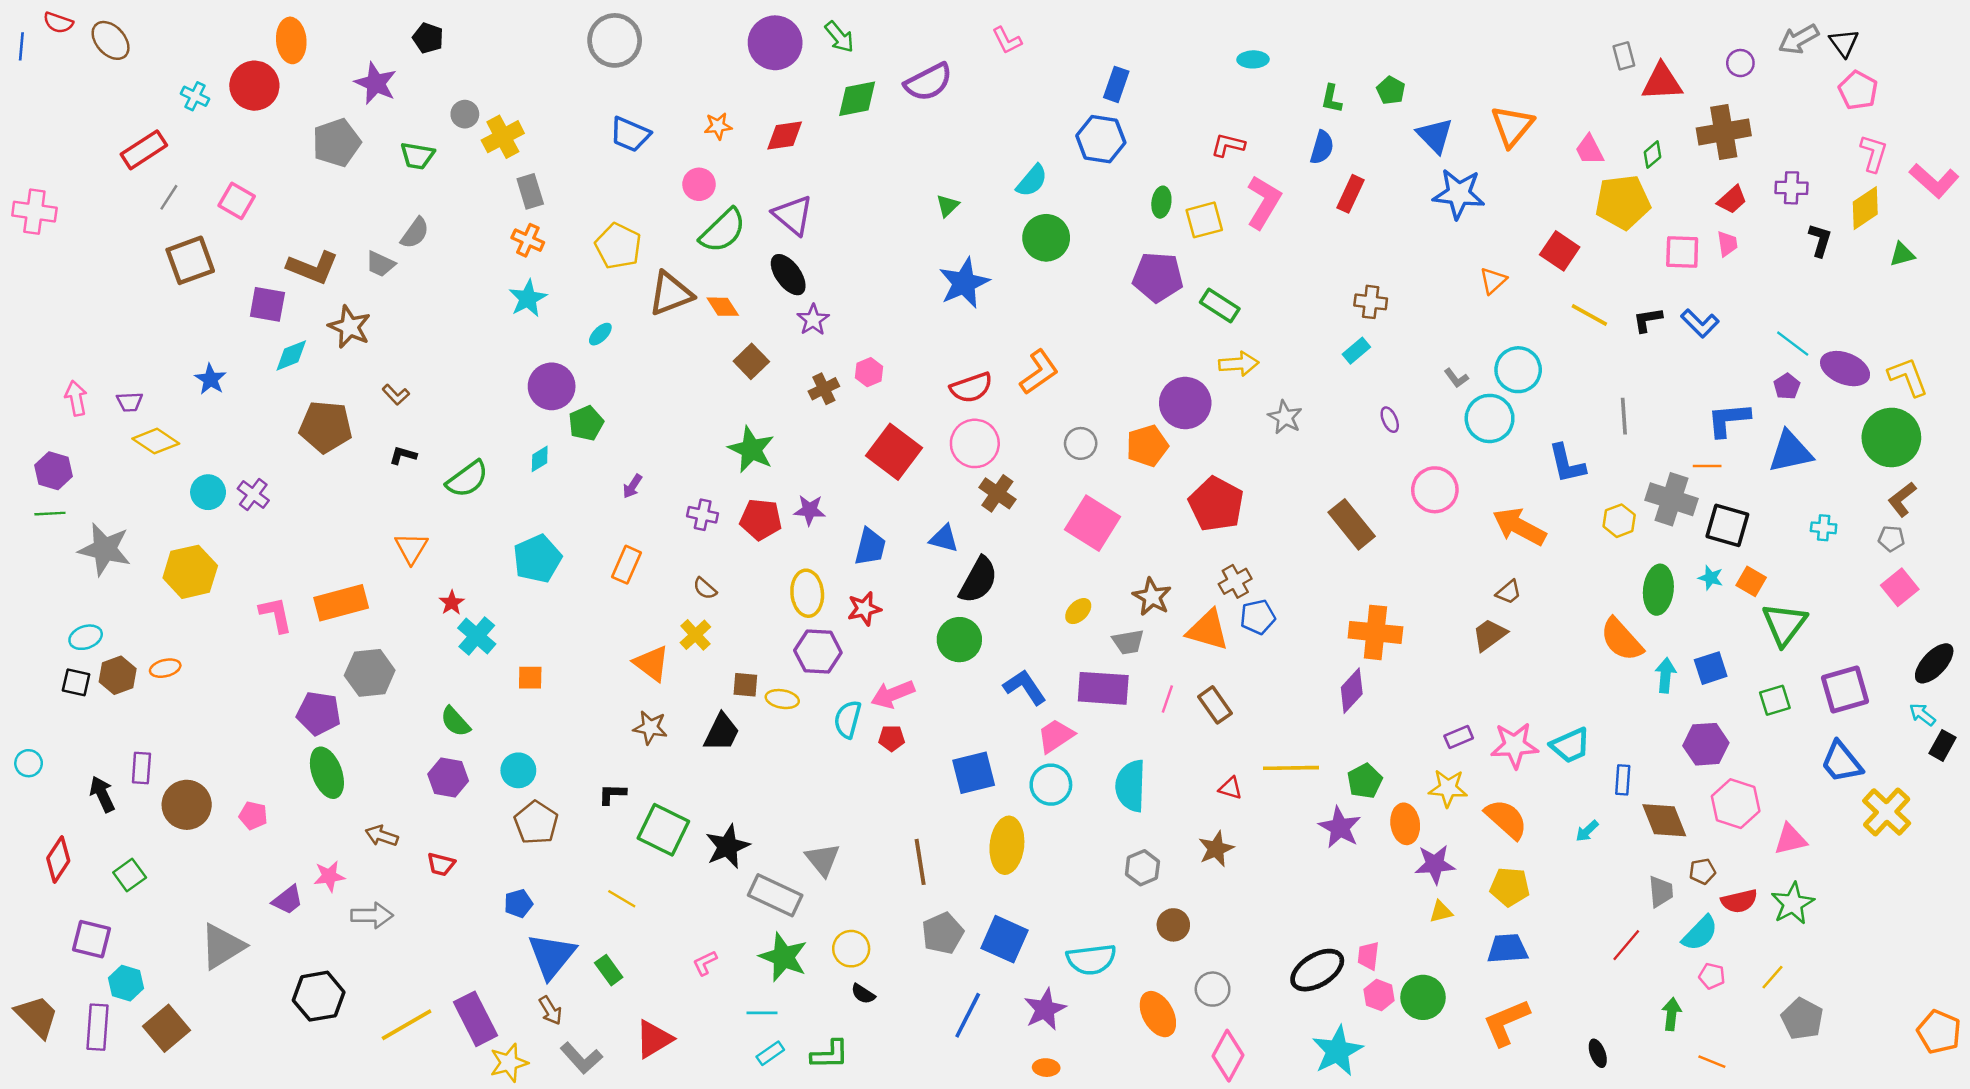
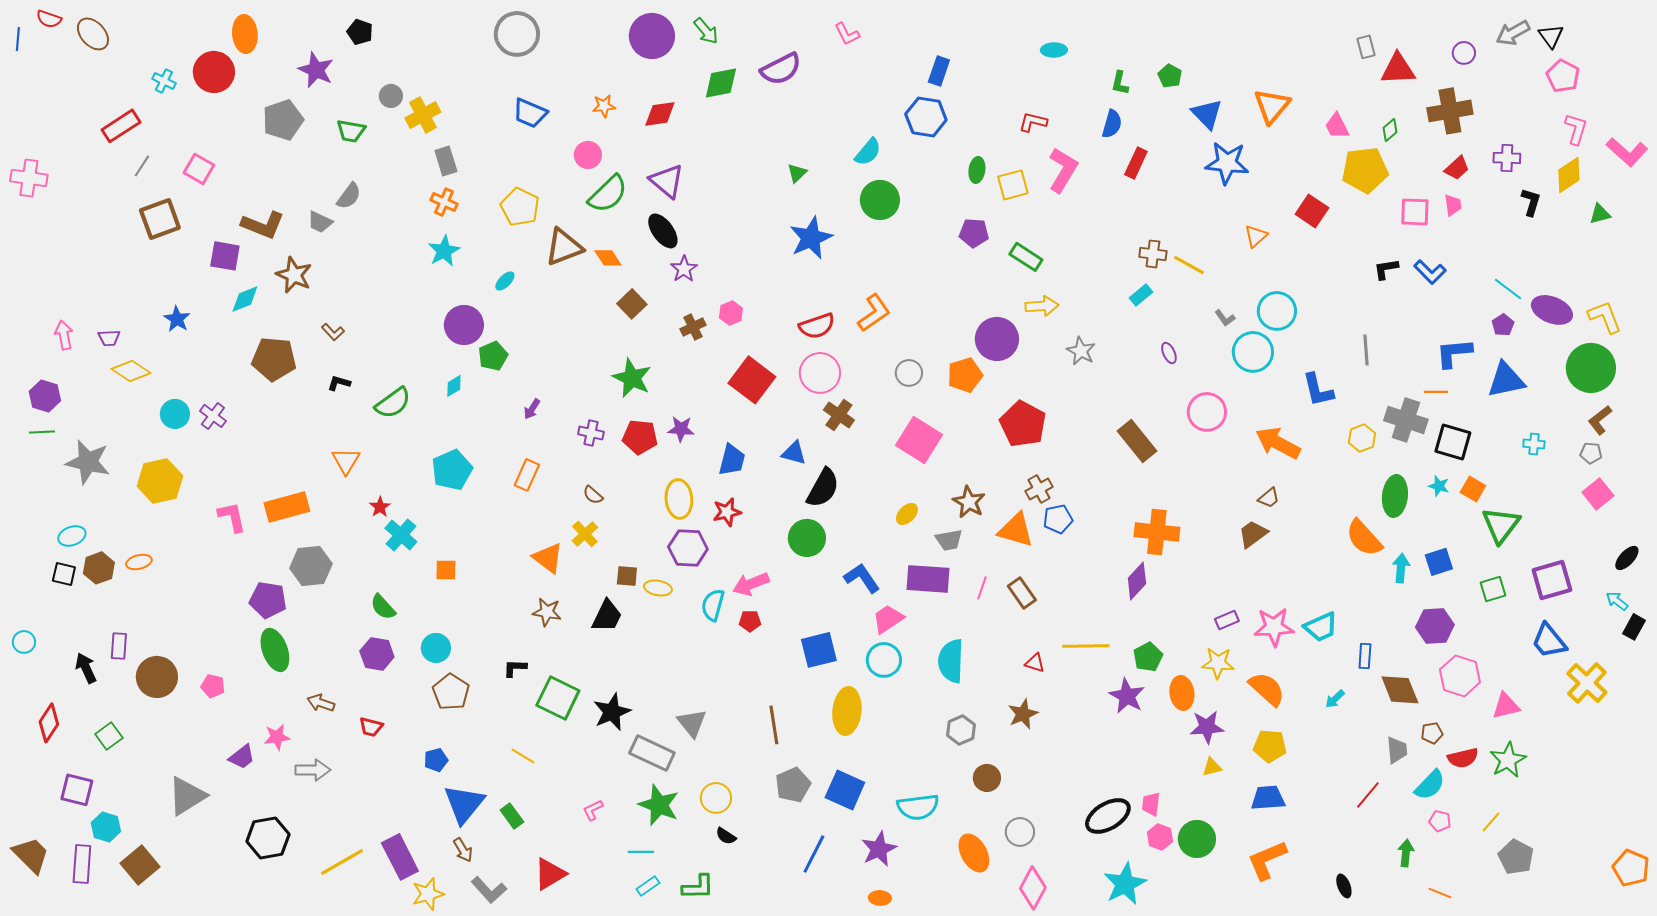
purple pentagon: (1158, 277) -> (974, 233), size x0.7
yellow line: (1589, 315) -> (1189, 265), moved
black ellipse: (1934, 663) -> (1627, 558), size x0.7

